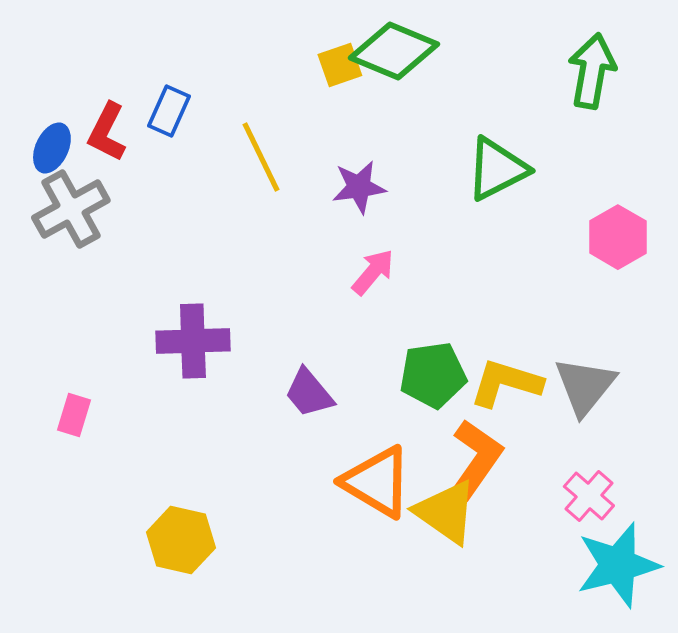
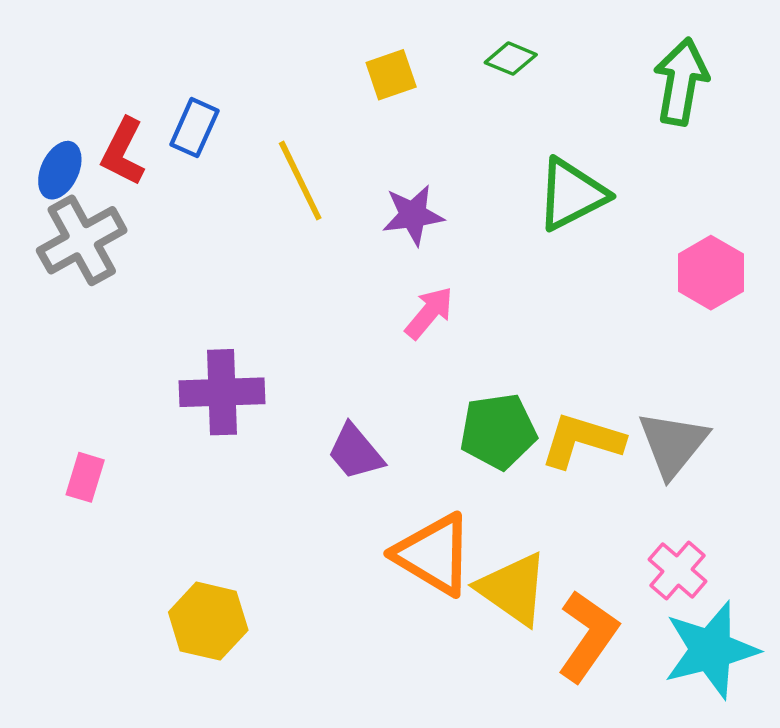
green diamond: (394, 51) -> (511, 59), moved, size x0.5
orange L-shape: (476, 459) -> (588, 636), moved

